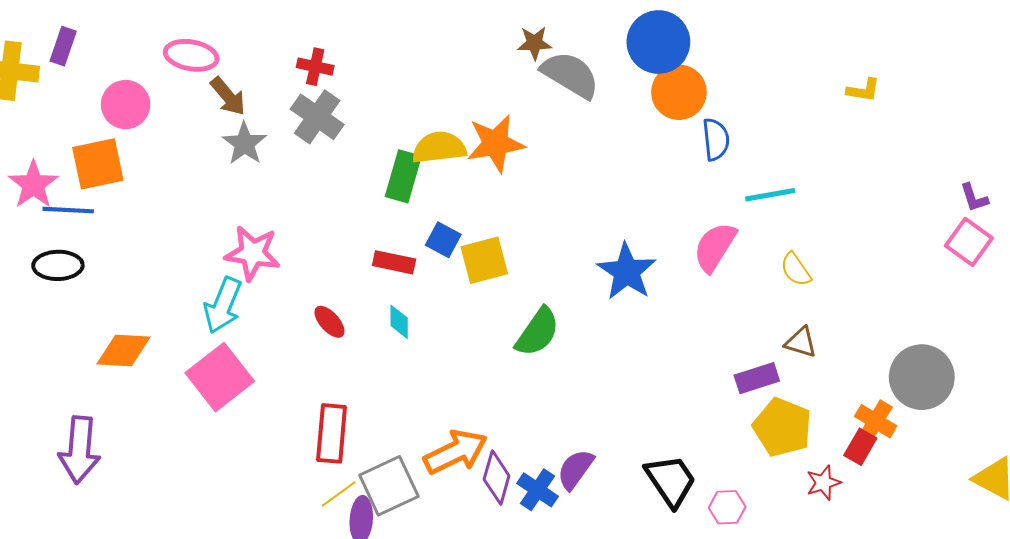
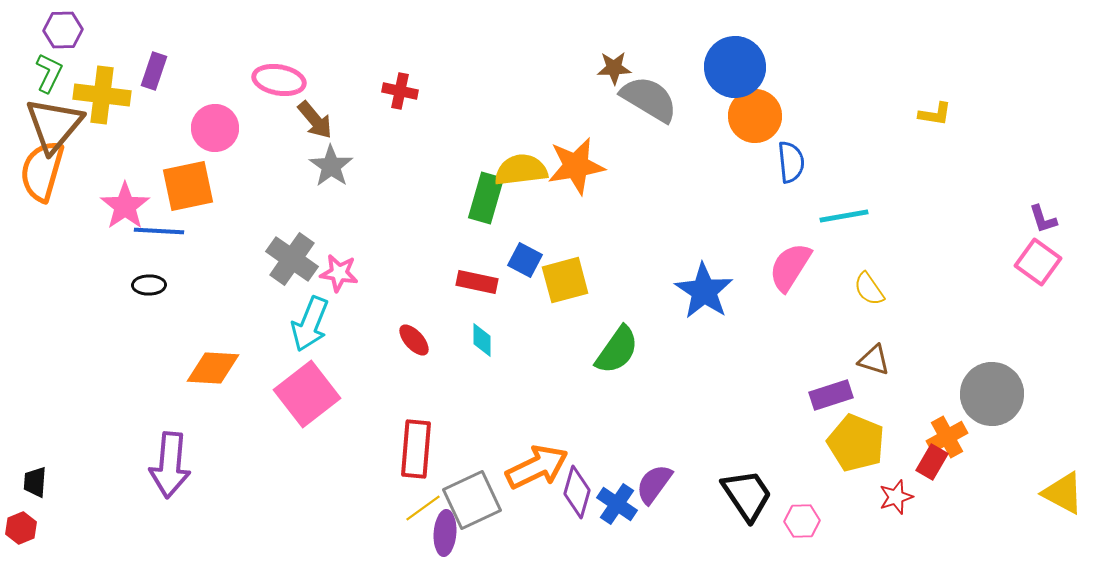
gray cross: (317, 117) -> (292, 259), moved
pink star: (253, 253) -> (339, 273), size x0.7
black ellipse: (58, 265) -> (149, 285), size x0.7
orange cross: (876, 421) -> (947, 437), turned 30

